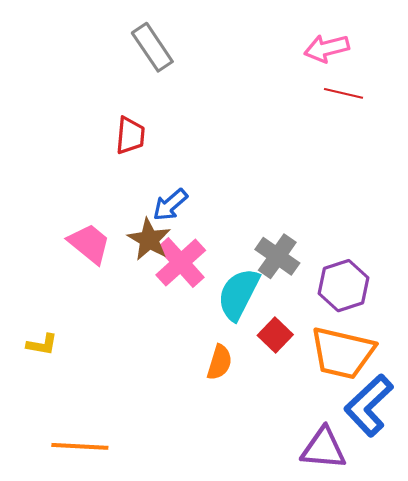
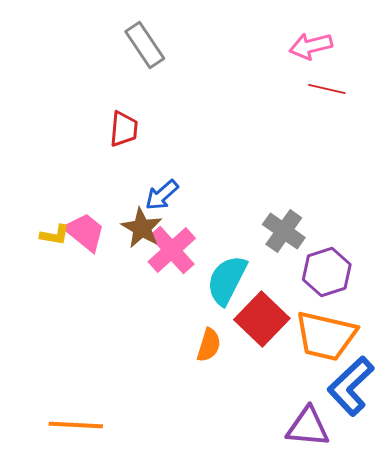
gray cross: (277, 256) -> (284, 231), moved
red square: (275, 335) -> (262, 319), size x1.6
yellow L-shape: (42, 344) -> (55, 235), moved

